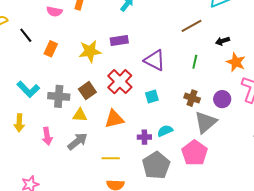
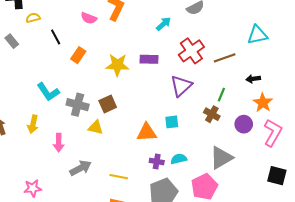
purple triangle: (155, 60) -> (181, 86), turned 40
red cross: (120, 82) -> (191, 51), moved
brown cross: (192, 98) -> (212, 114), moved
purple circle: (222, 99) -> (244, 124), moved
orange triangle: (114, 119) -> (147, 132), moved
gray arrow: (78, 141) -> (80, 168), moved

